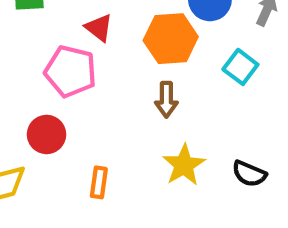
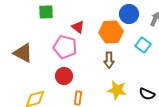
red circle: (47, 134) -> (64, 76), moved
yellow star: (184, 165) -> (117, 90), turned -30

